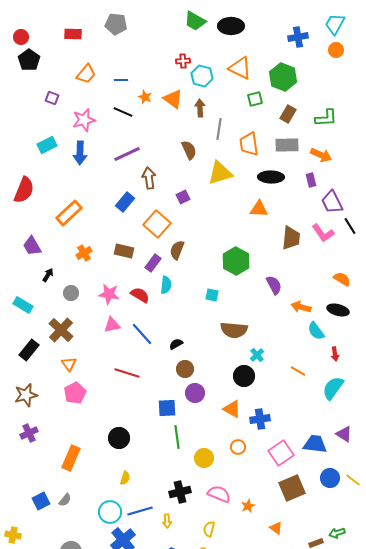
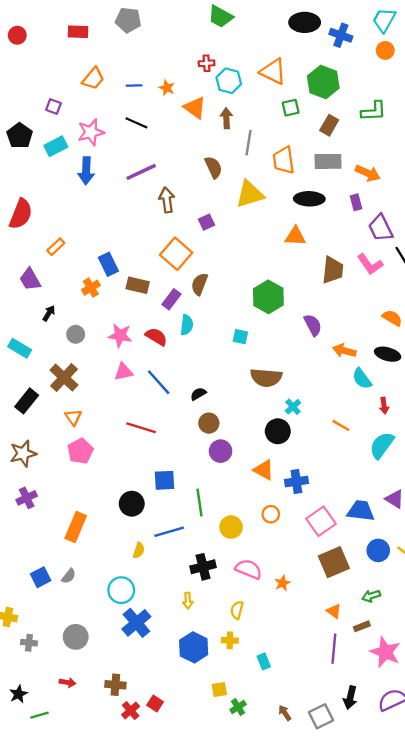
black ellipse: (231, 26) -> (305, 22), moved
blue cross: (298, 37) -> (341, 35), turned 30
black pentagon: (29, 60) -> (20, 136), moved
orange star: (145, 97) -> (167, 88), moved
green L-shape: (326, 118) -> (374, 111), moved
cyan rectangle: (47, 145) -> (56, 146), moved
blue rectangle: (125, 202) -> (108, 264), moved, turned -66
orange rectangle: (69, 213) -> (56, 247), moved, size x0.6
blue square: (167, 408) -> (164, 480), moved
blue line: (140, 511) -> (169, 532), moved
orange triangle: (276, 528) -> (334, 611), moved
green arrow: (337, 533) -> (371, 596), moved

